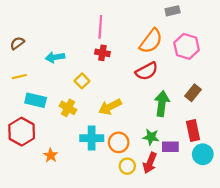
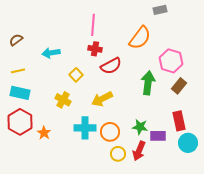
pink hexagon: (187, 46) -> (171, 61), moved
red semicircle: (147, 71) -> (111, 66), moved
cyan rectangle: (36, 100) -> (20, 93), moved
green arrow: (162, 104) -> (148, 83), moved
orange star: (51, 155) -> (44, 133), moved

